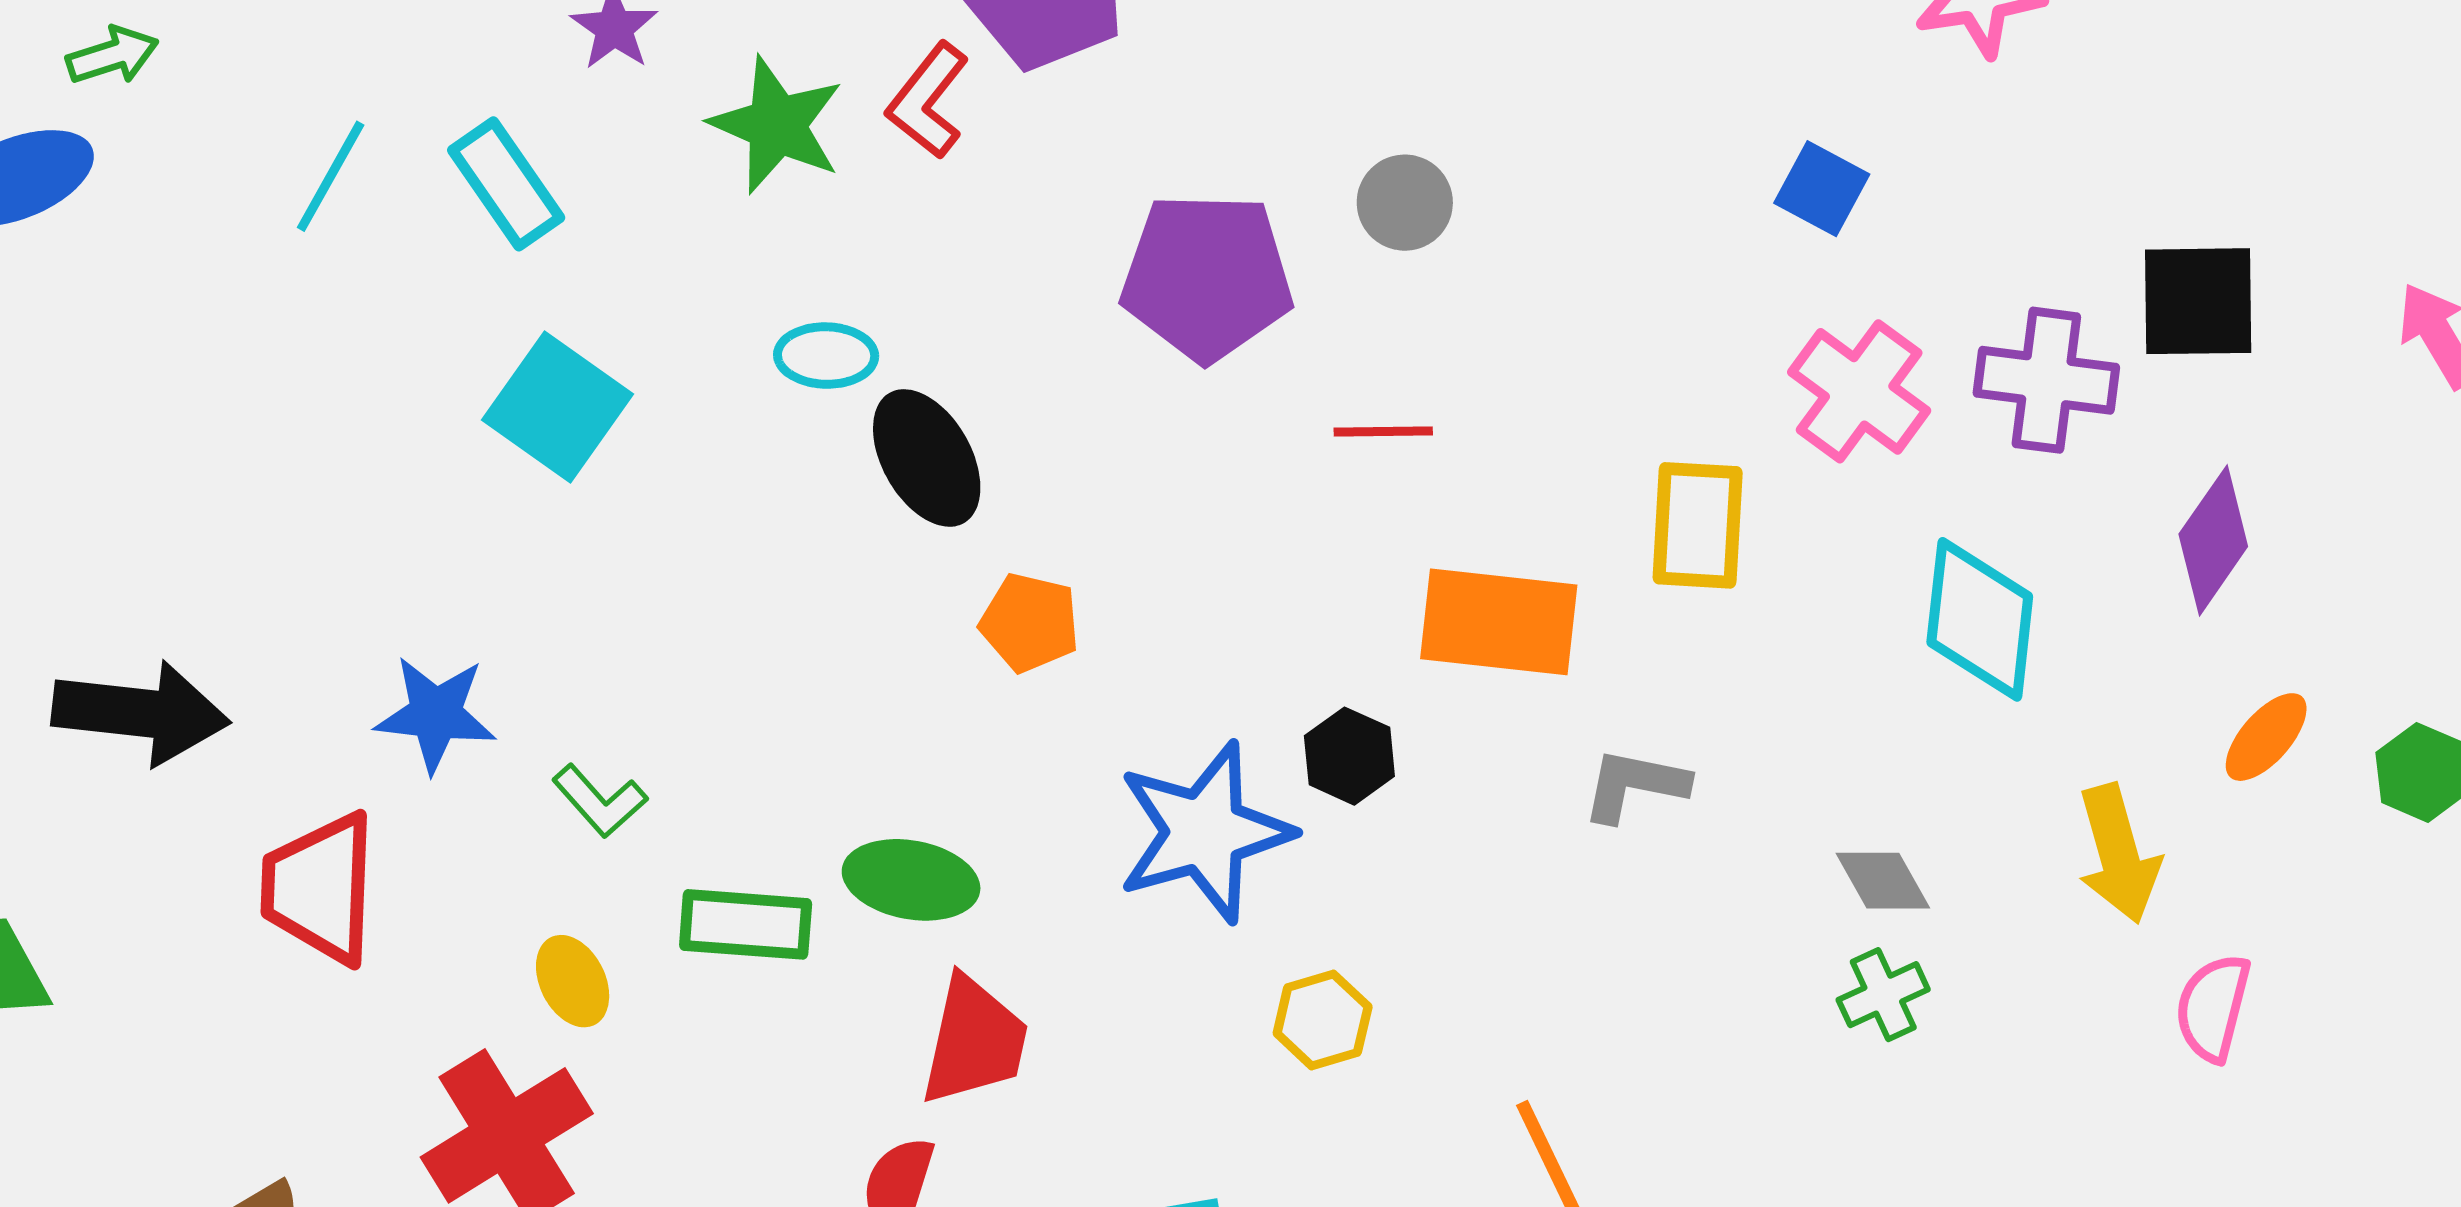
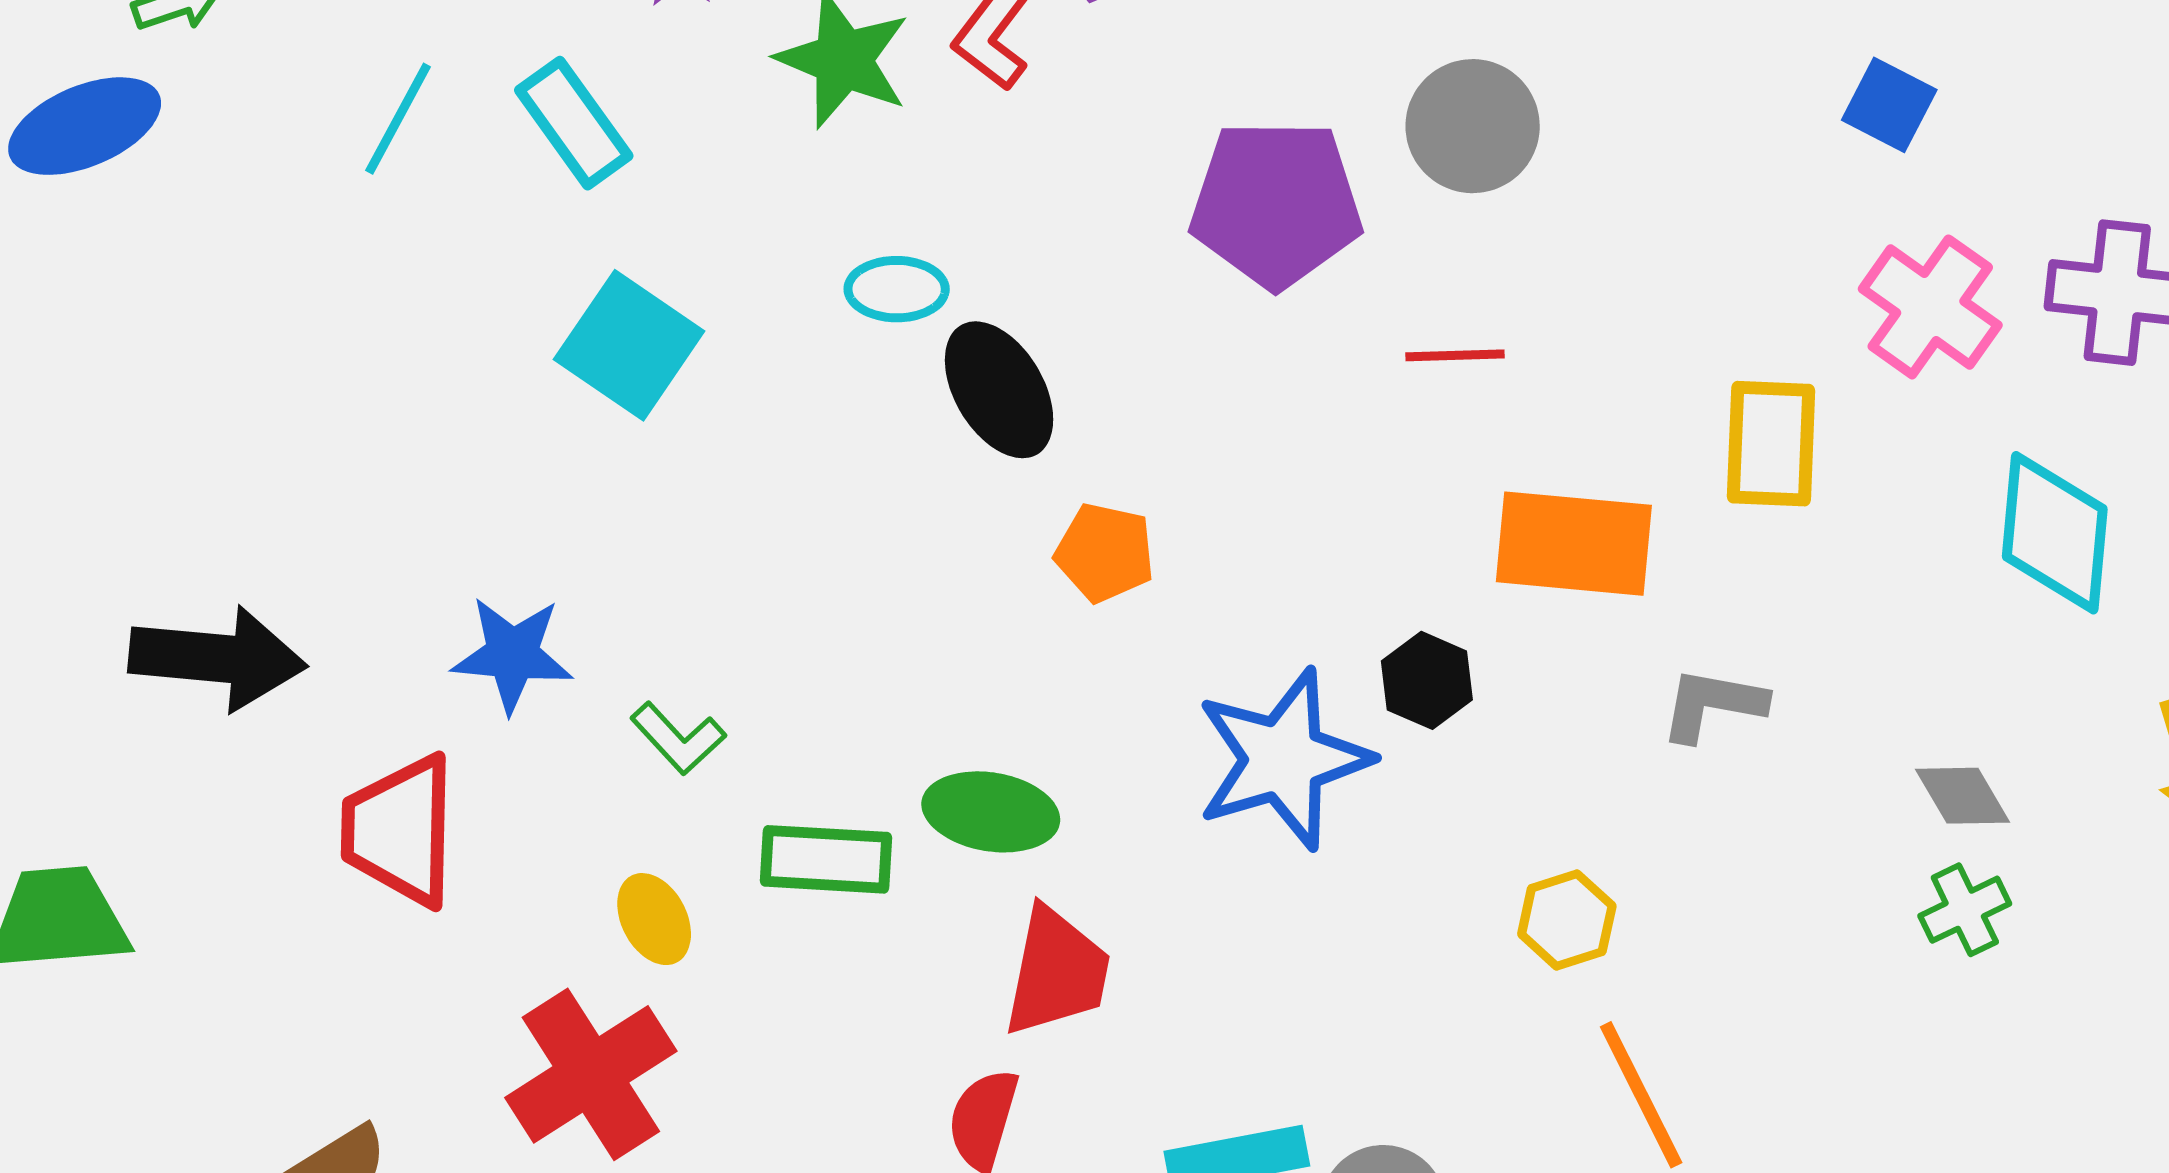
gray circle: (1405, 203) -> (1473, 126), size x1.4
yellow hexagon: (1323, 1020) -> (1567, 920), moved

